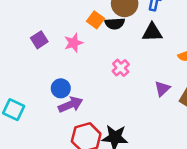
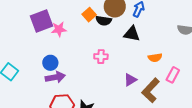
purple square: (39, 40) -> (41, 21), size x1.6
pink star: (74, 43) -> (59, 29), moved
pink cross: (121, 68) -> (101, 57), turned 32

